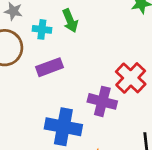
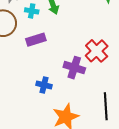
blue cross: (63, 127) -> (44, 85), size x0.6

